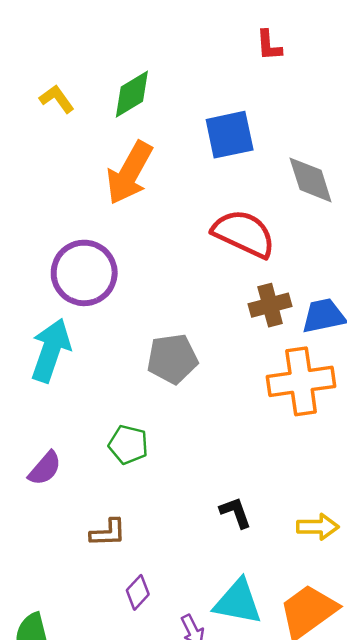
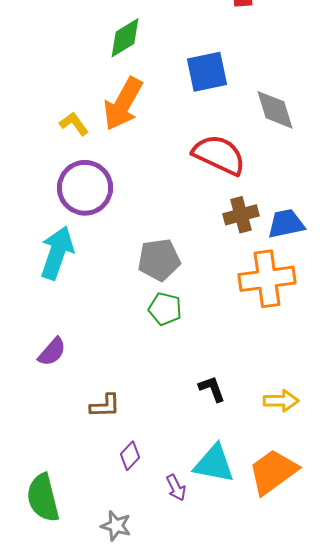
yellow L-shape: (57, 99) -> (74, 124), moved
green pentagon: (128, 445) -> (165, 309), moved

